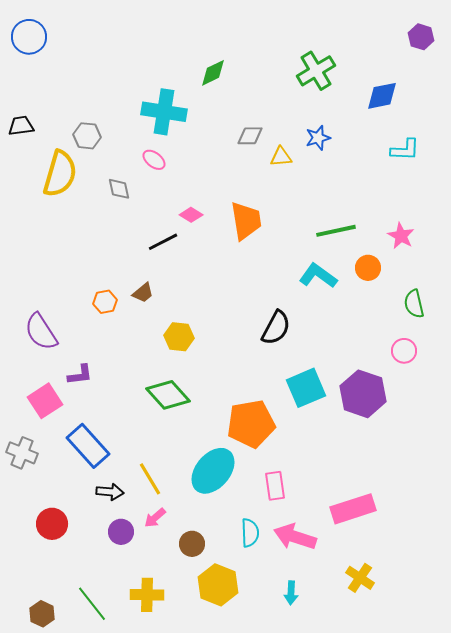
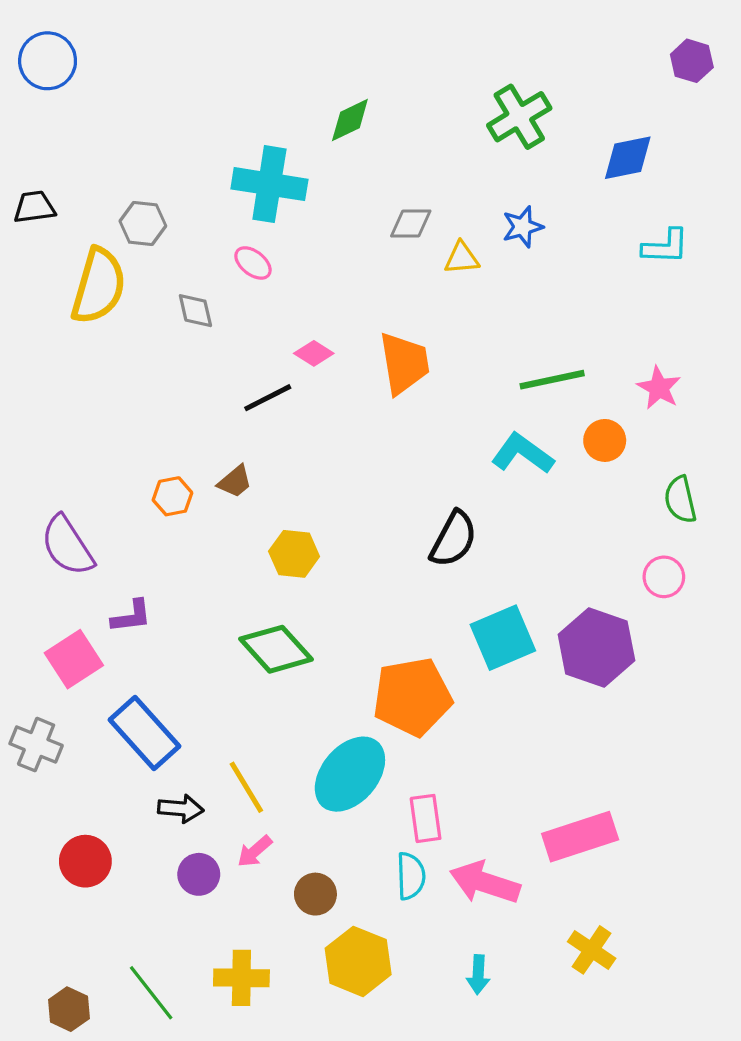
pink rectangle: (275, 486) -> (426, 818), moved

